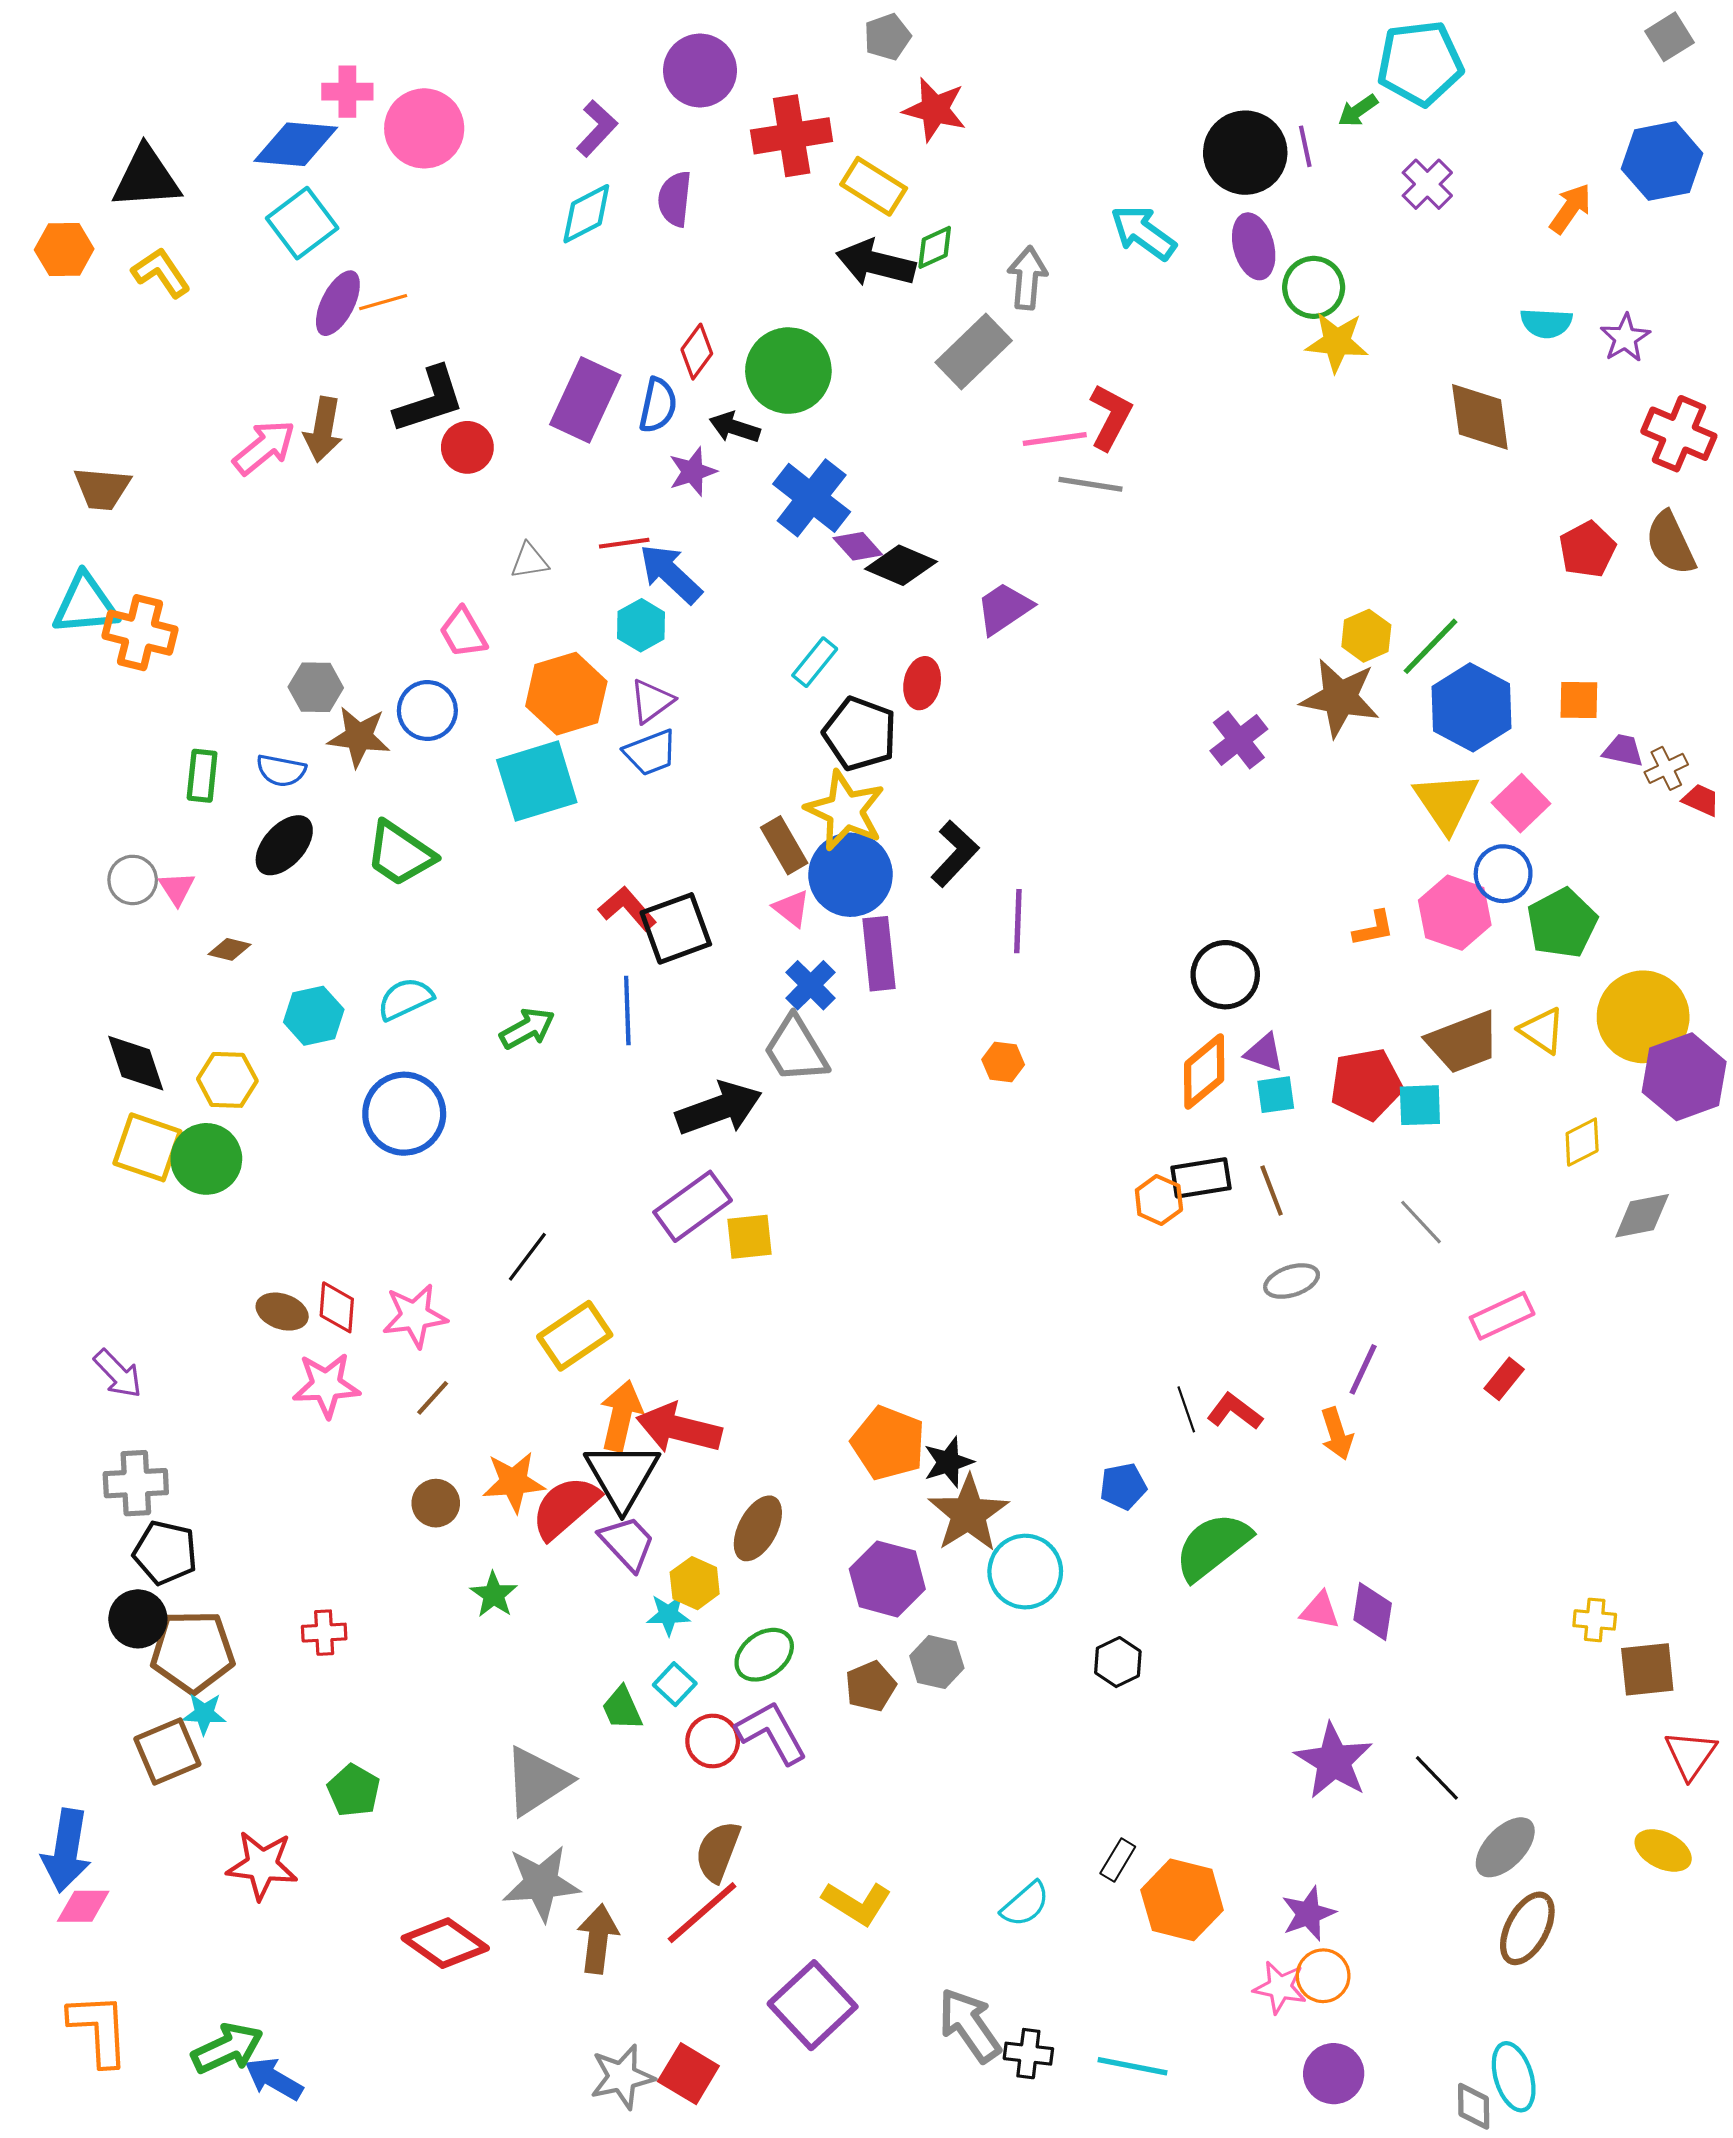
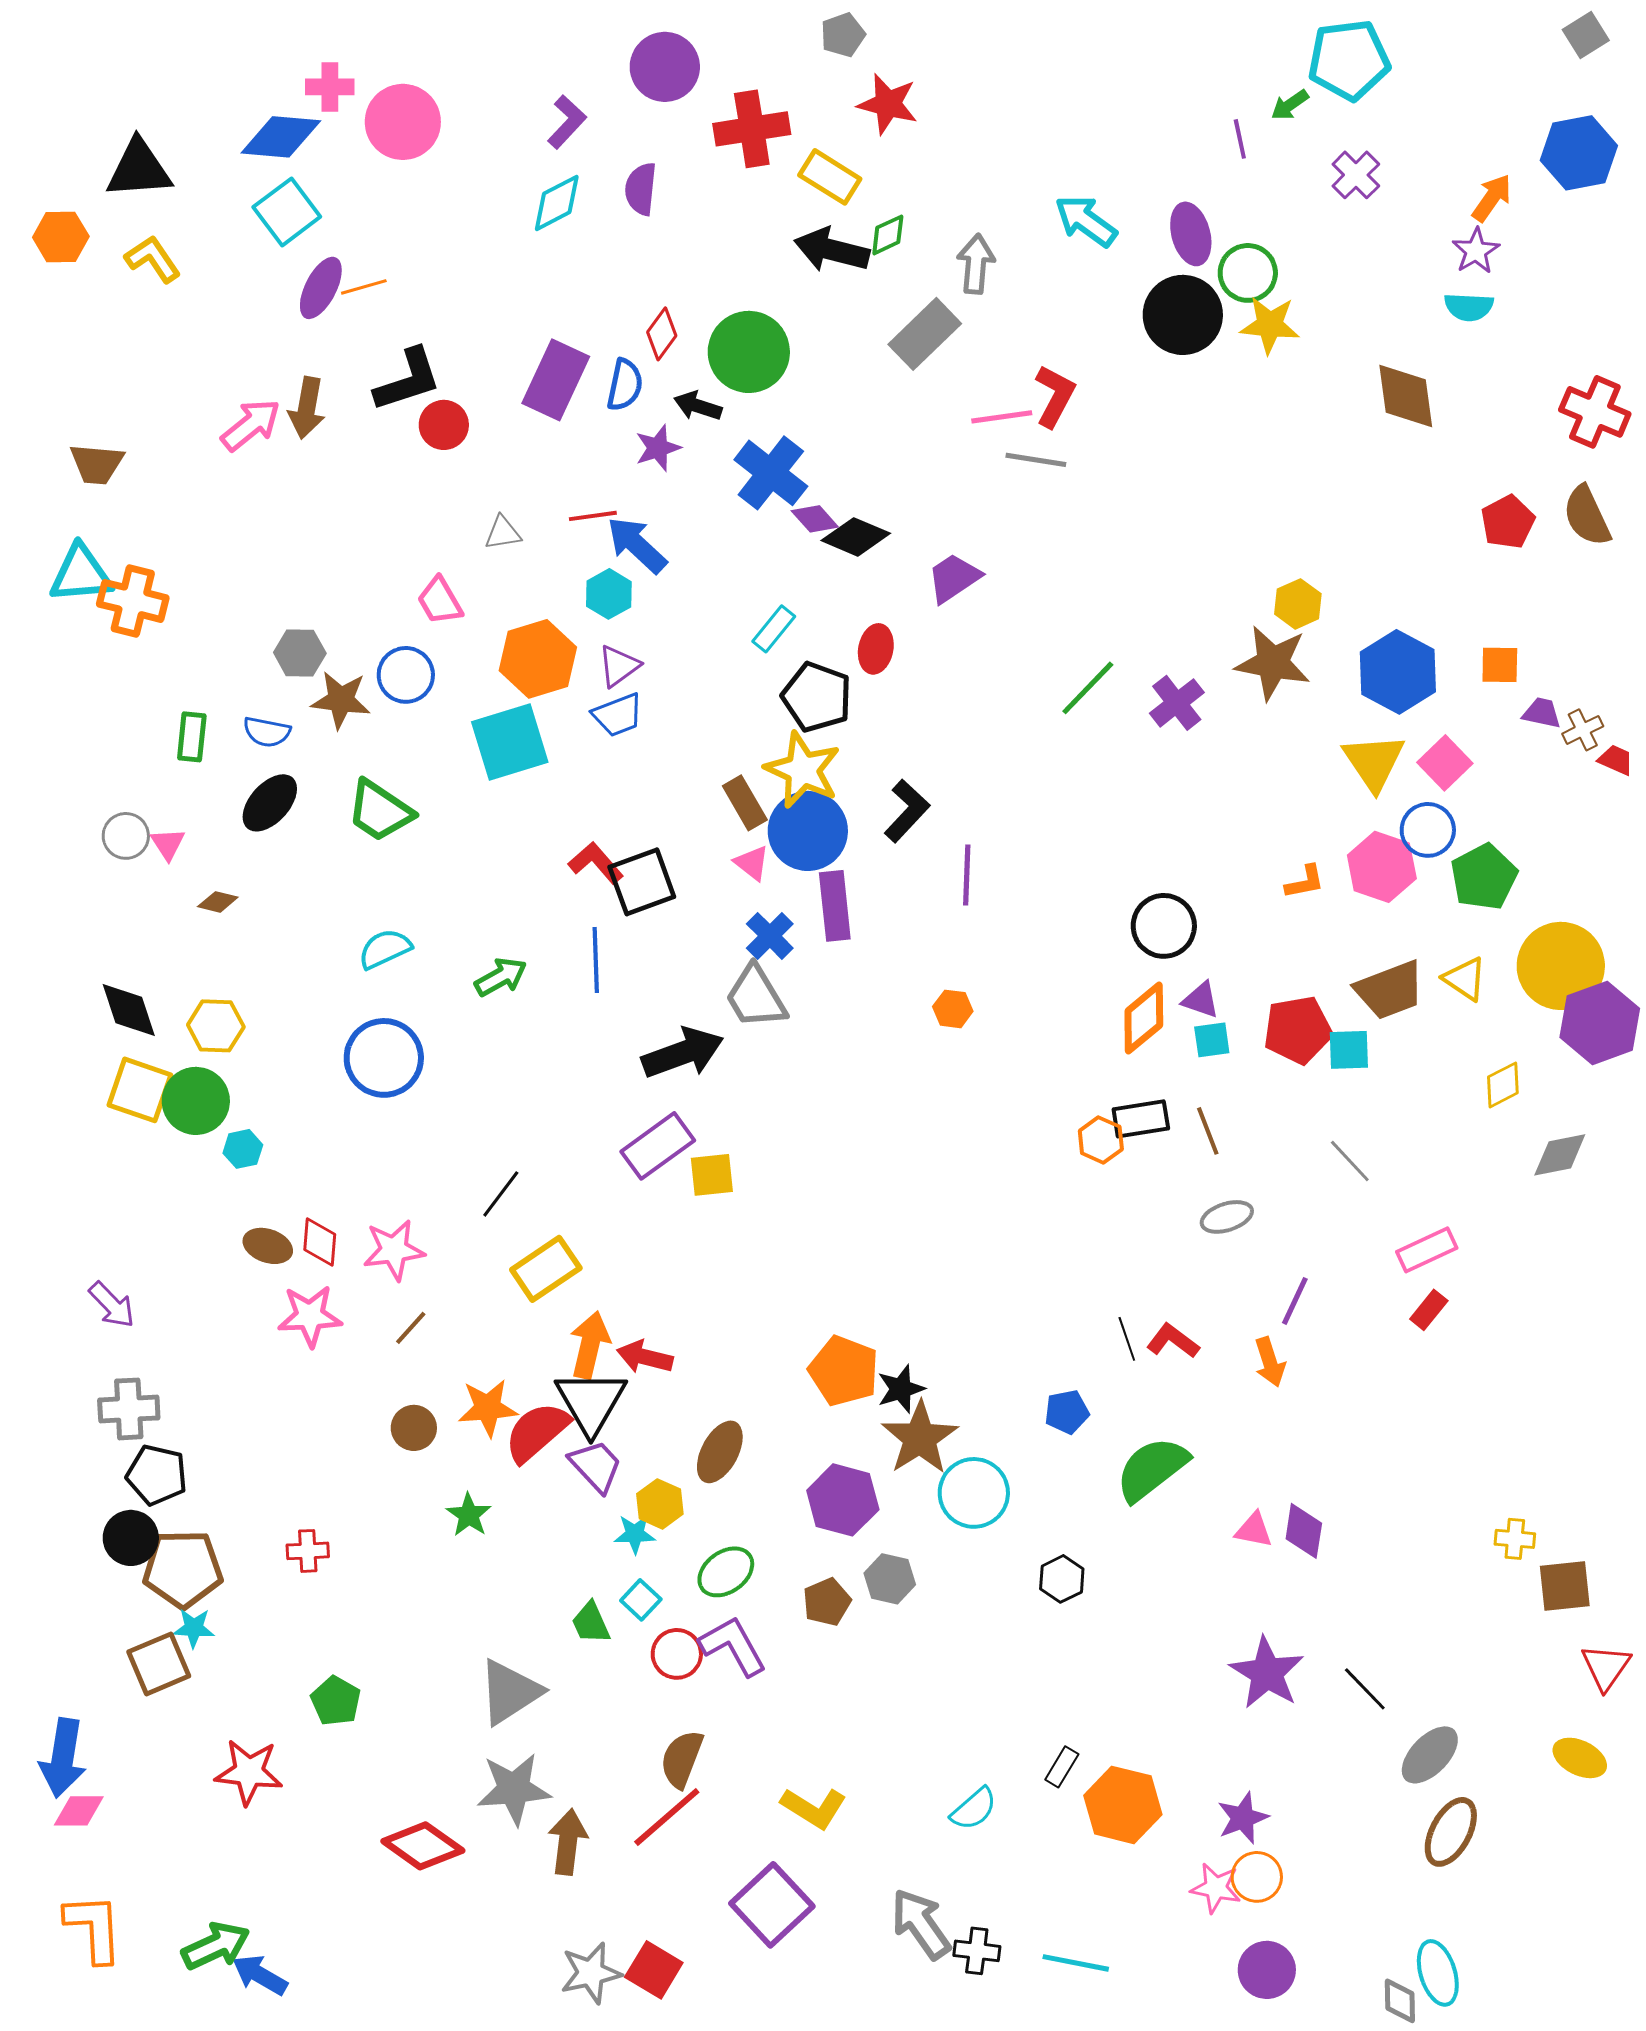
black circle: (1245, 153) -> (1183, 315), moved
purple star: (1625, 338) -> (1476, 251), moved
green line: (1430, 646) -> (1088, 688), moved
cyan hexagon: (314, 1016) -> (243, 1149), moved, size x0.7
red arrow: (679, 1428) -> (645, 1357), size x0.7

